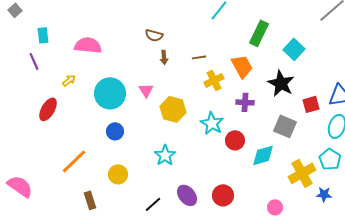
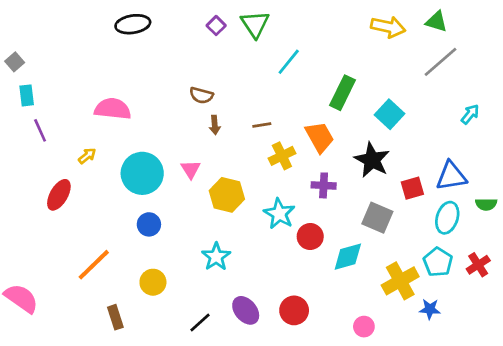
cyan rectangle: (43, 35) -> (27, 95), moved

